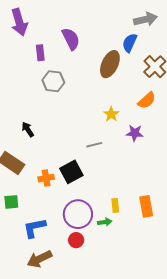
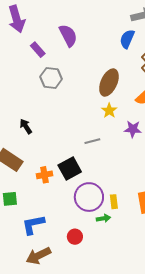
purple rectangle: (40, 53) -> (38, 50), turned -35
brown ellipse: (110, 64) -> (109, 82), moved
purple circle: (78, 214) -> (89, 197), moved

